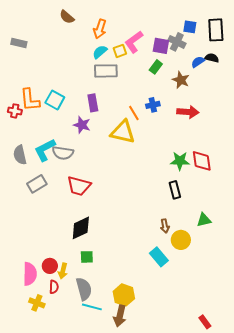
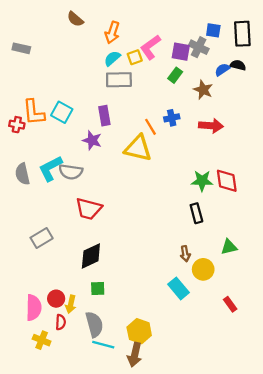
gray rectangle: (37, 184) -> (42, 238), moved
red rectangle: (205, 322) -> (230, 304), moved

